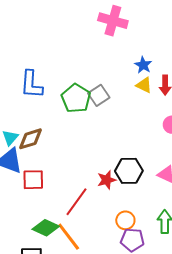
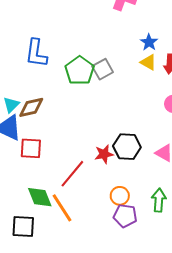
green diamond: (46, 228) -> (40, 197), turned 40

